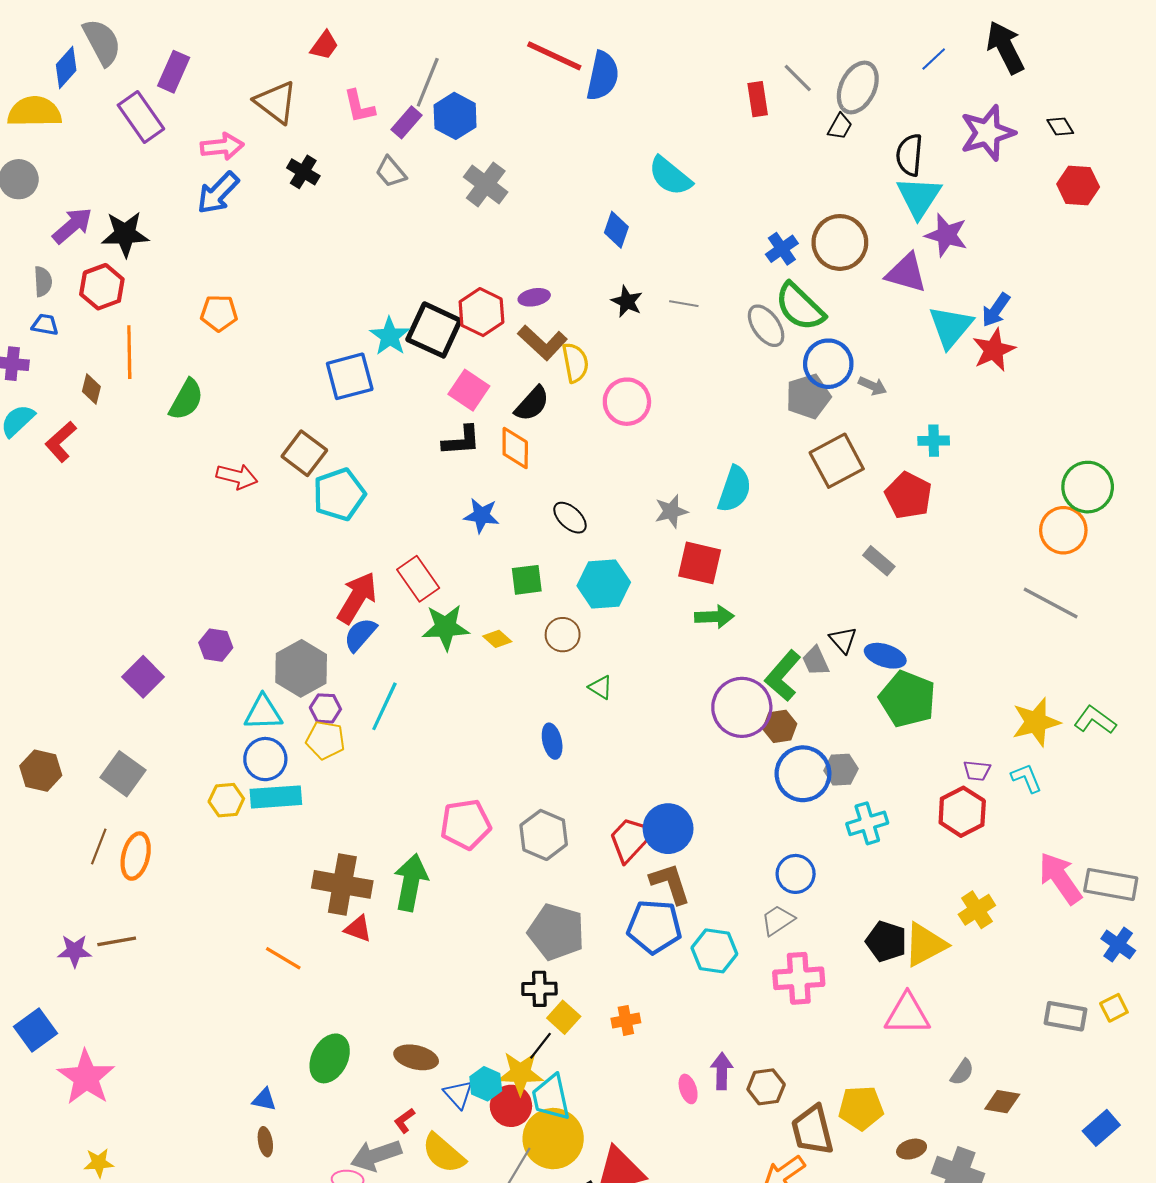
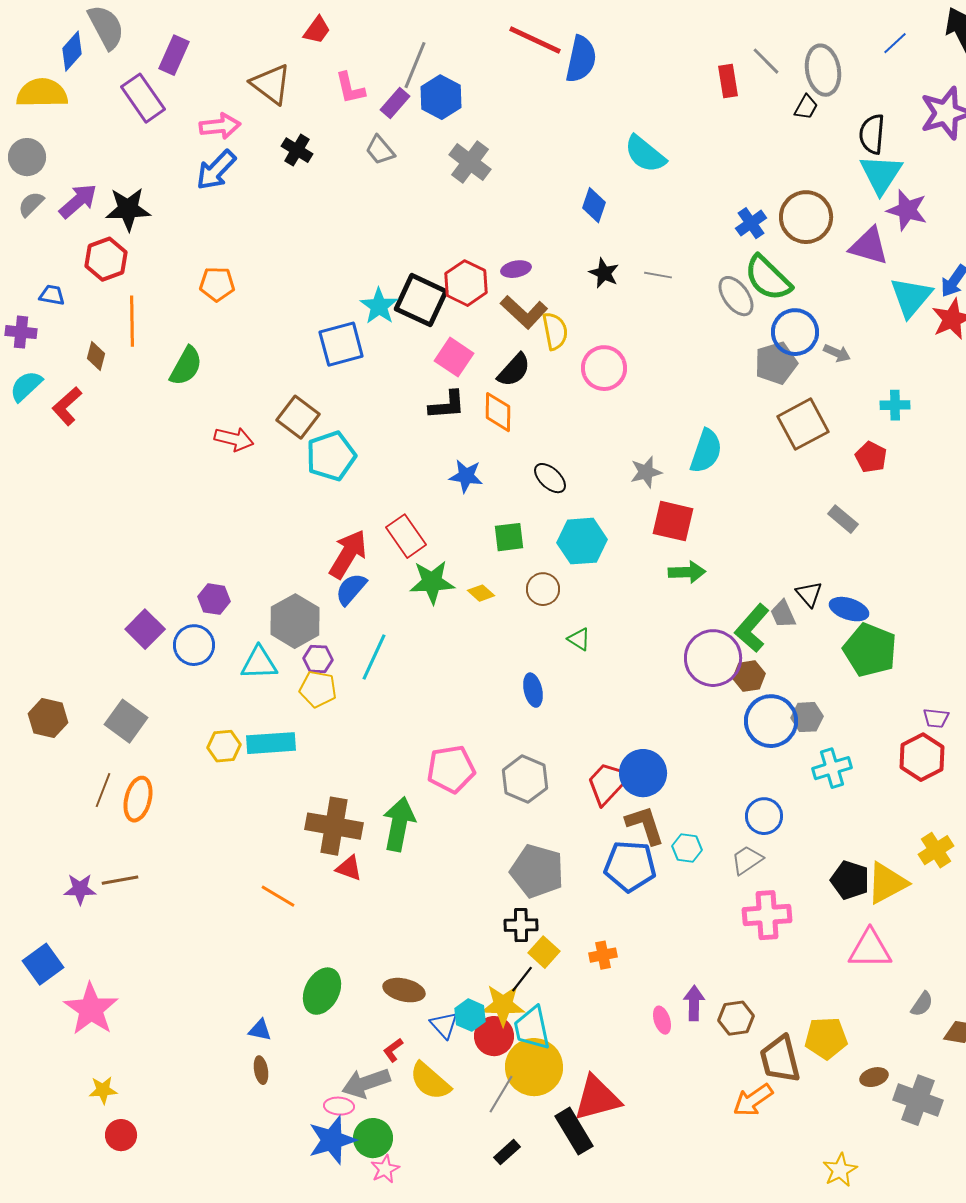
gray ellipse: (858, 87) -> (823, 70), turned -36
gray semicircle: (43, 281) -> (31, 204), moved, turned -132
red pentagon: (908, 495) -> (871, 457), size x0.7
blue circle: (265, 759) -> (194, 645), moved
cyan hexagon: (714, 951) -> (687, 848), moved, size x0.7

